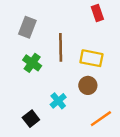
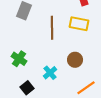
yellow rectangle: (91, 58) -> (79, 24), moved
green cross: (32, 63) -> (19, 59), moved

